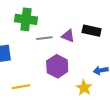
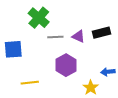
green cross: (26, 19) -> (39, 18), turned 30
black rectangle: (92, 31) -> (102, 33), turned -30

